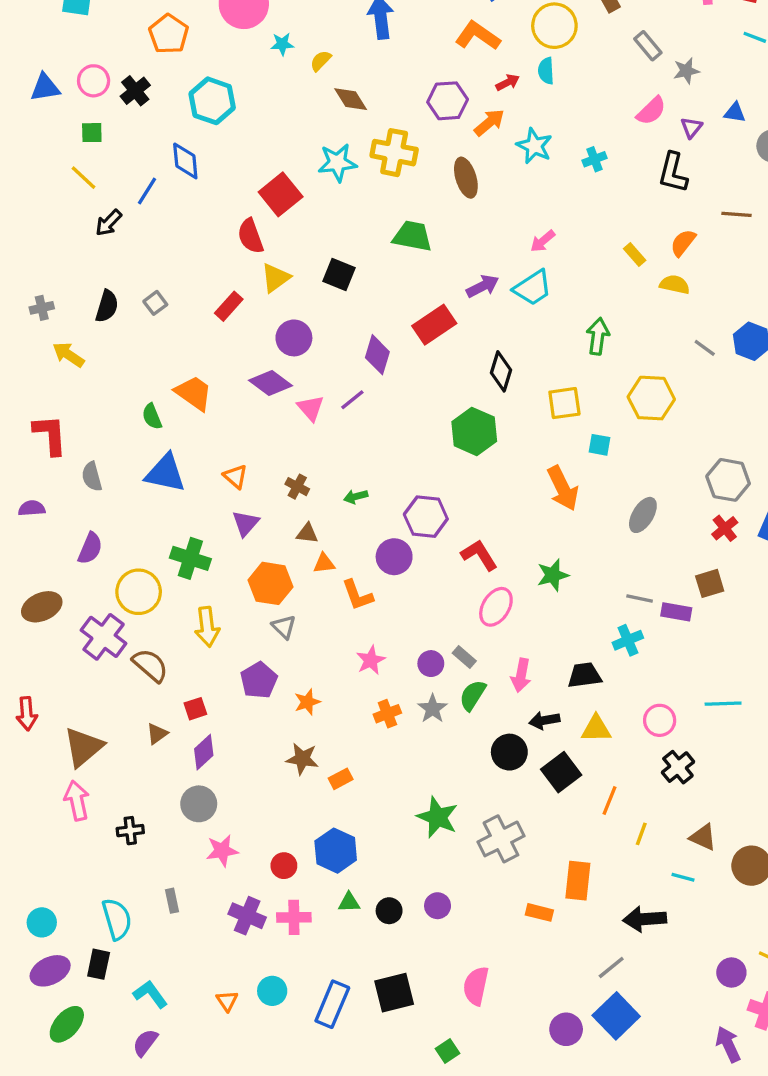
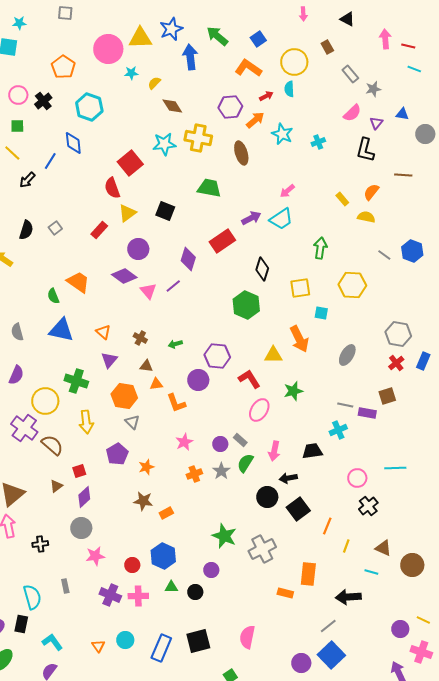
yellow triangle: (596, 729) -> (273, 355), moved
purple circle: (438, 906) -> (211, 570), moved

